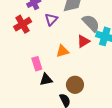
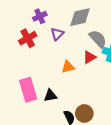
pink rectangle: (37, 64) -> (28, 90), moved, size x1.6
brown circle: (75, 85) -> (84, 113), moved

